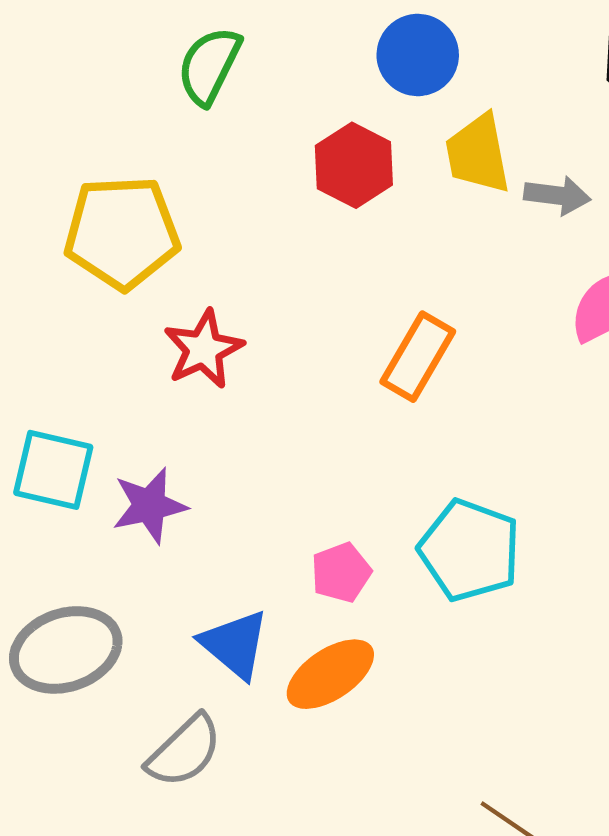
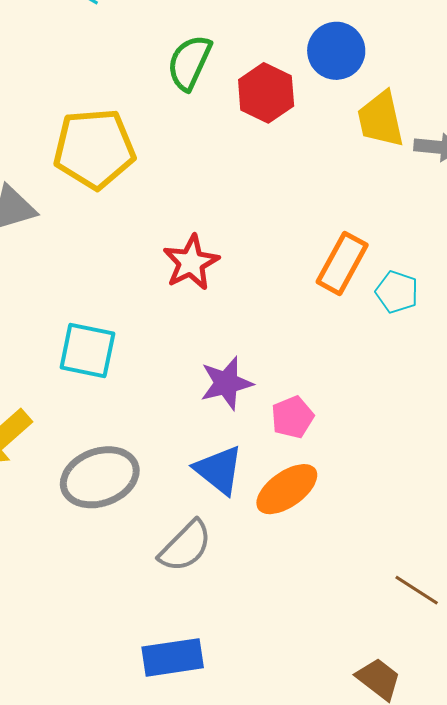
red hexagon: (354, 165) -> (266, 93), moved
yellow pentagon: (122, 233) -> (94, 149), moved
purple star: (149, 506) -> (226, 383), moved
cyan pentagon: (470, 550) -> (397, 292), moved, size x0.6

